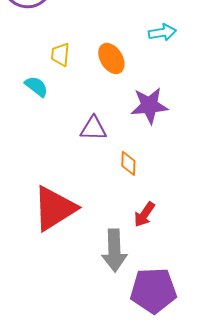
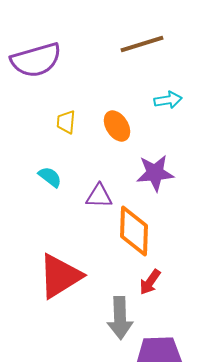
cyan semicircle: (36, 86) -> (50, 177), moved
orange diamond: (128, 163) -> (134, 231), size x2.0

